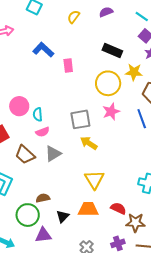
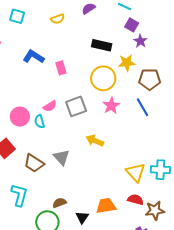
yellow semicircle: (74, 17) -> (58, 19), turned -136
gray square: (80, 119) -> (76, 106), moved
pink semicircle: (43, 132) -> (50, 106), moved
gray triangle: (53, 154) -> (62, 157), turned -30
yellow triangle: (94, 180) -> (136, 172), moved

